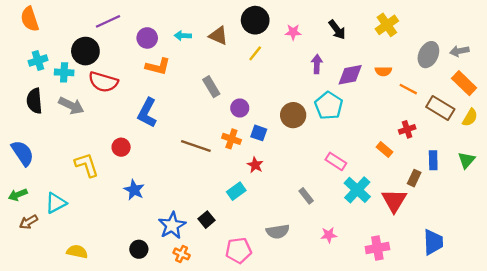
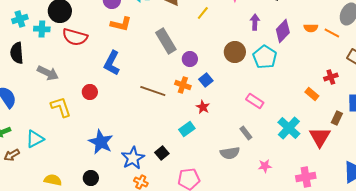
purple diamond: (350, 75) -> (283, 31), turned -35
gray rectangle: (211, 87) -> (166, 41), size x1.4
orange line: (408, 89) -> (332, 33), moved
gray arrow: (71, 106) -> (48, 73), moved
brown circle: (293, 115) -> (235, 52), moved
blue square: (259, 133) -> (206, 80), turned 32
pink rectangle: (336, 161) -> (255, 101), moved
blue star: (134, 190) -> (101, 142), moved, size x1.4
gray semicircle: (278, 231) -> (230, 153), moved
black circle: (139, 249) -> (91, 178), moved

